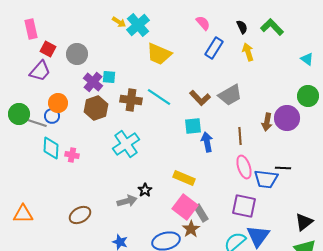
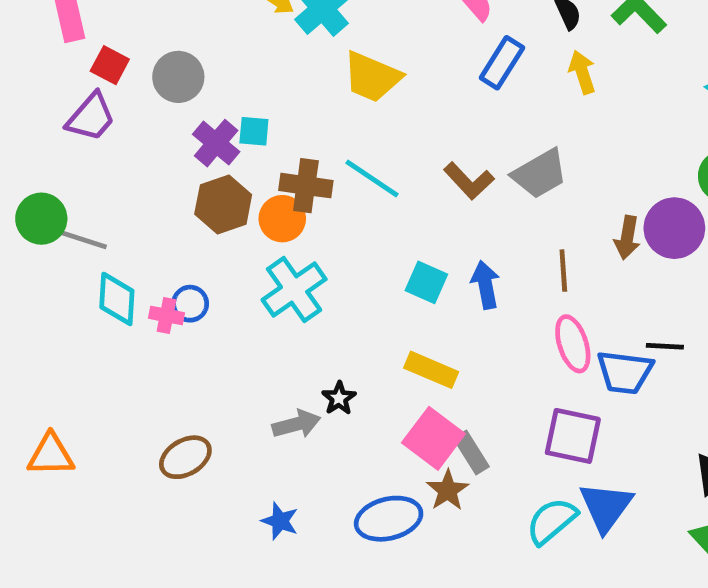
orange circle: (58, 103) -> (282, 219), moved
blue circle: (52, 116) -> (190, 304), moved
cyan square: (193, 126) -> (426, 282), moved, turned 30

